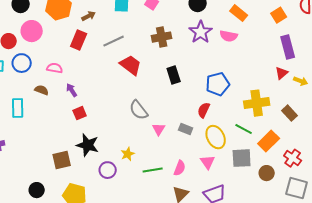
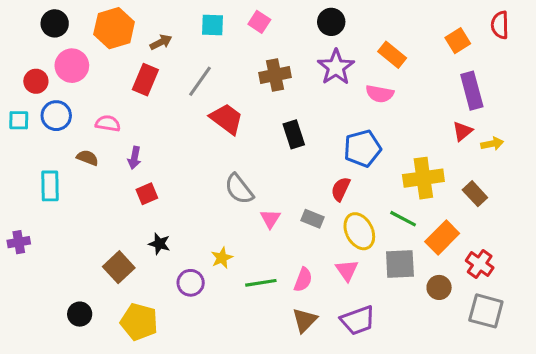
orange rectangle: (239, 13) -> (392, 55), moved
pink semicircle: (229, 36) -> (380, 94), moved
gray line: (114, 41) -> (200, 81), turned -30
yellow arrow: (301, 81) -> (492, 144), turned -32
purple arrow: (72, 90) -> (134, 158), turned -136
black star: (88, 145) -> (159, 244), size x0.6
brown square: (62, 160) -> (119, 267), turned -30

